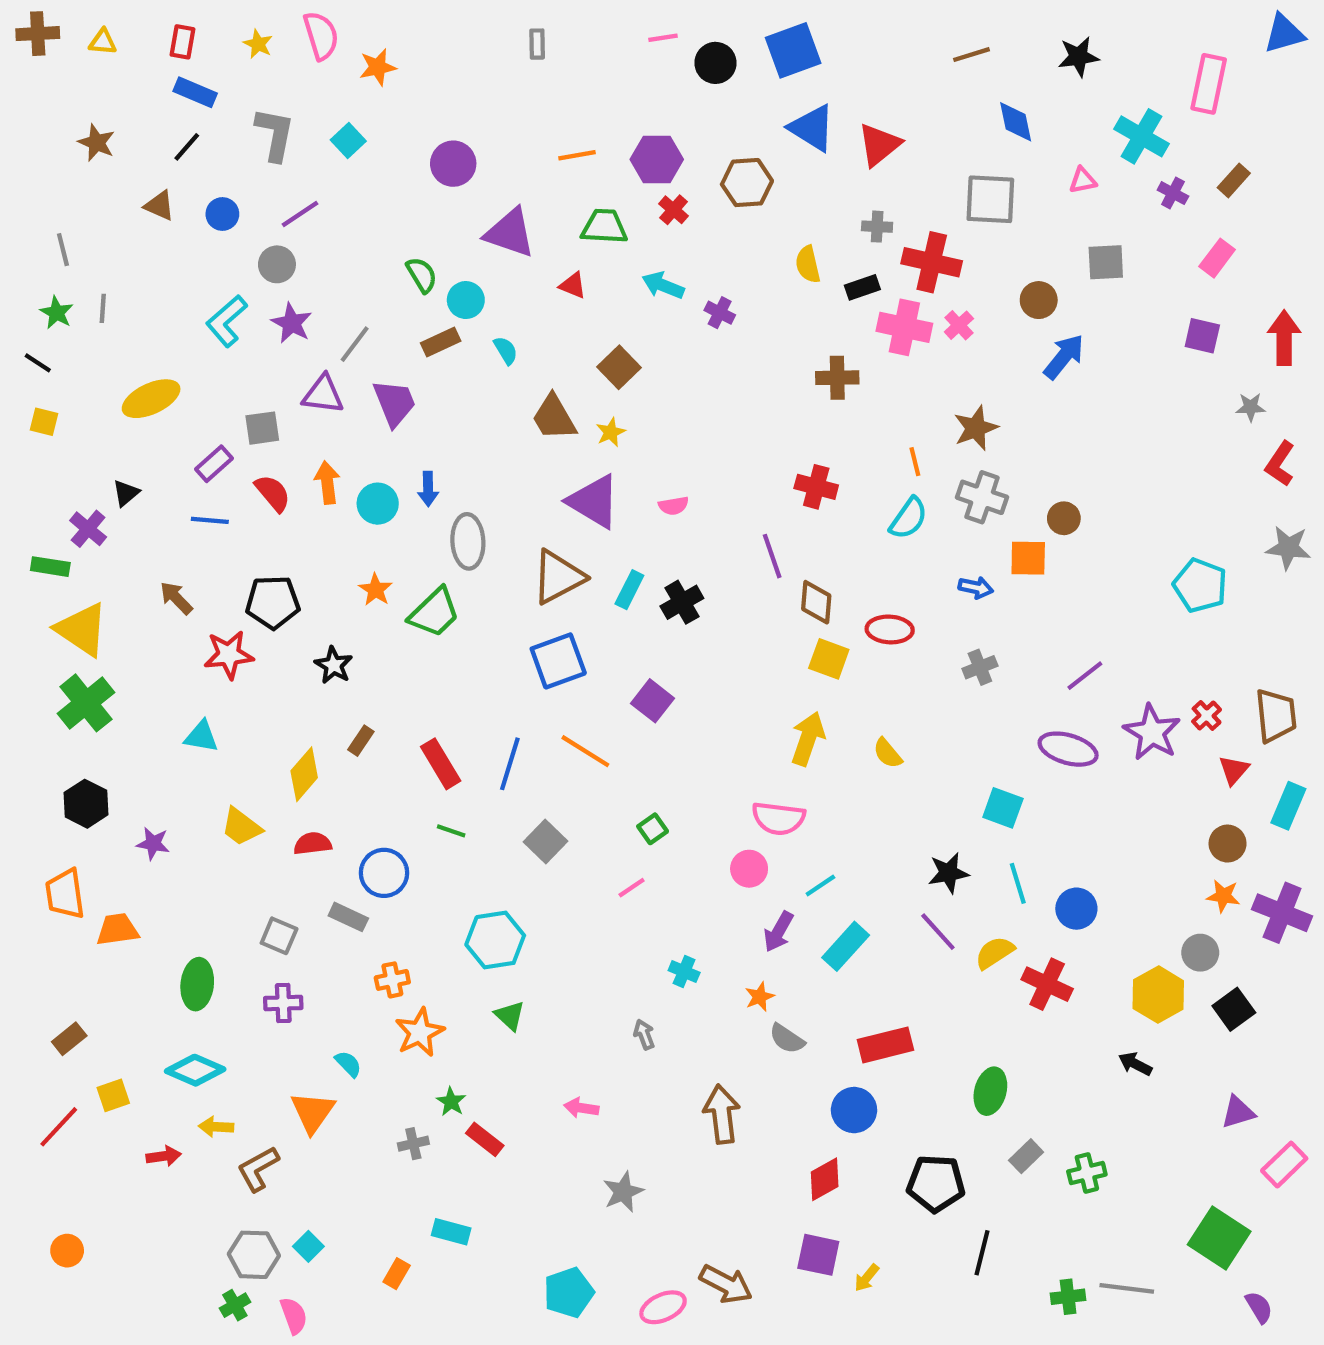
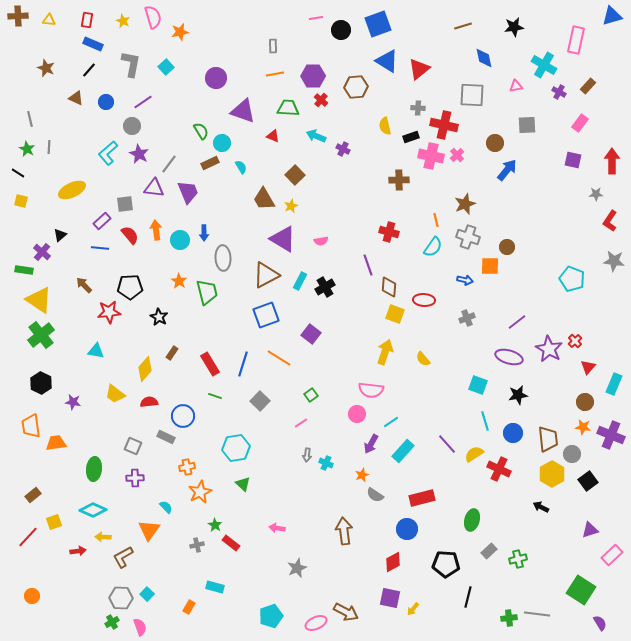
gray rectangle: (537, 44) -> (273, 46), moved
green trapezoid: (434, 613) -> (207, 292), turned -60
brown trapezoid: (1276, 716) -> (548, 439), moved
black star: (948, 873) -> (518, 395), moved
gray arrow: (644, 1034) -> (307, 455), moved, turned -152

